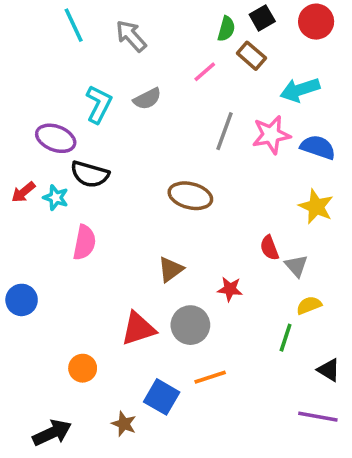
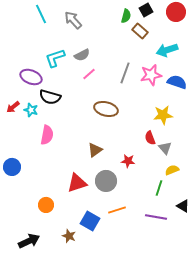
pink line: (205, 72) -> (89, 74), moved
cyan L-shape: (99, 104) -> (55, 58), turned -135
yellow star: (316, 207) -> (163, 115), moved, turned -30
purple line: (318, 417) -> (156, 217), moved

